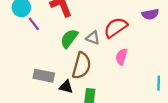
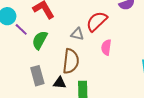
green semicircle: (69, 39) -> (40, 40), moved
gray rectangle: (44, 76) -> (37, 76), turned 72

